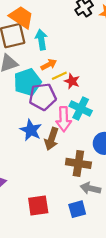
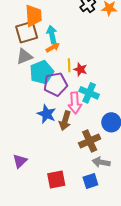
orange trapezoid: (21, 17) -> (33, 16), turned 55
orange arrow: (49, 65) -> (53, 47), moved
yellow line: (59, 76) -> (69, 65), turned -64
brown cross: (78, 163) -> (90, 141), turned -30

